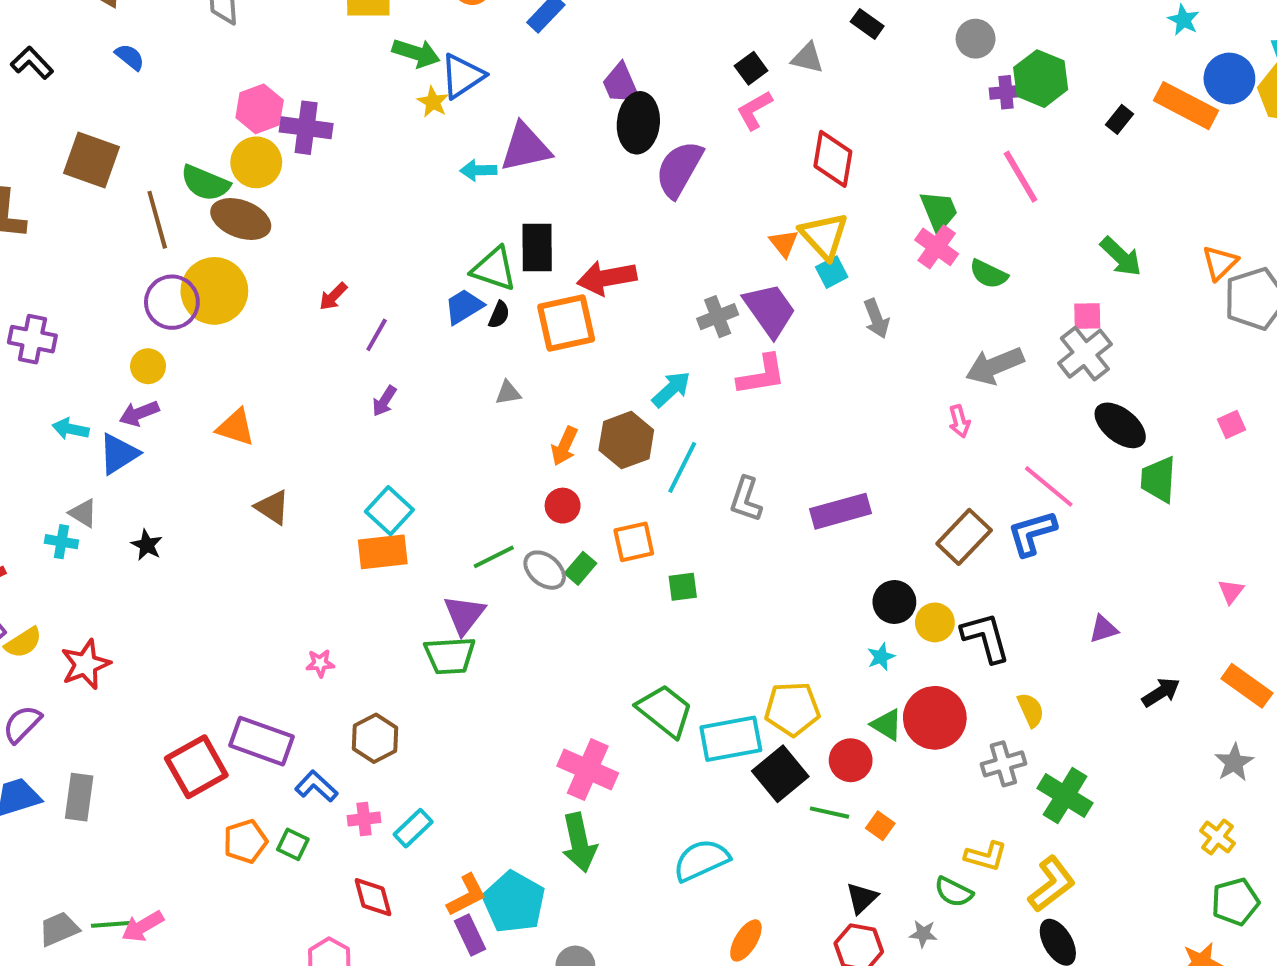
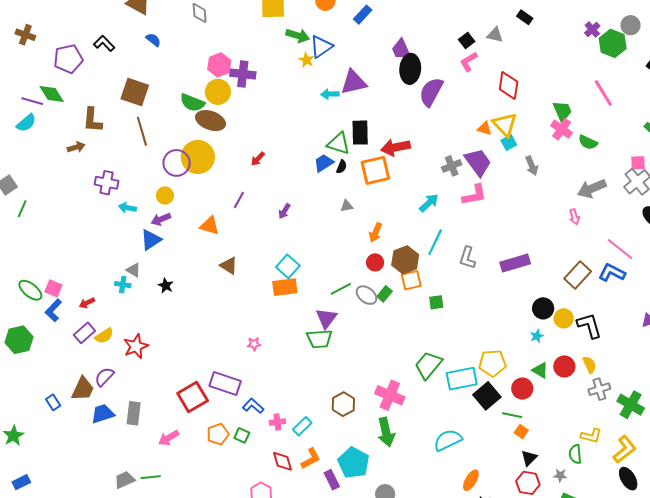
gray circle: (976, 39) -> (631, 25), moved
purple cross: (1006, 92) -> (592, 29), moved, turned -35
brown line: (157, 220) -> (142, 131), moved
orange triangle: (784, 243) -> (484, 128), turned -35
purple line: (377, 335) -> (239, 200), moved
cyan arrow: (71, 429) -> (127, 208), moved
brown hexagon: (626, 440) -> (405, 260), moved
blue L-shape: (1032, 533) -> (612, 273), turned 44
yellow semicircle: (1031, 710) -> (589, 365), moved
green trapezoid: (665, 711) -> (428, 365), turned -88
red circle: (935, 718) -> (564, 366), size x0.7
brown hexagon: (375, 738) -> (343, 404), moved
orange square: (880, 826) -> (521, 432), moved
green semicircle: (954, 892) -> (575, 454), turned 60
orange L-shape: (467, 895) -> (311, 459), moved
pink arrow: (143, 926) -> (169, 438), moved

